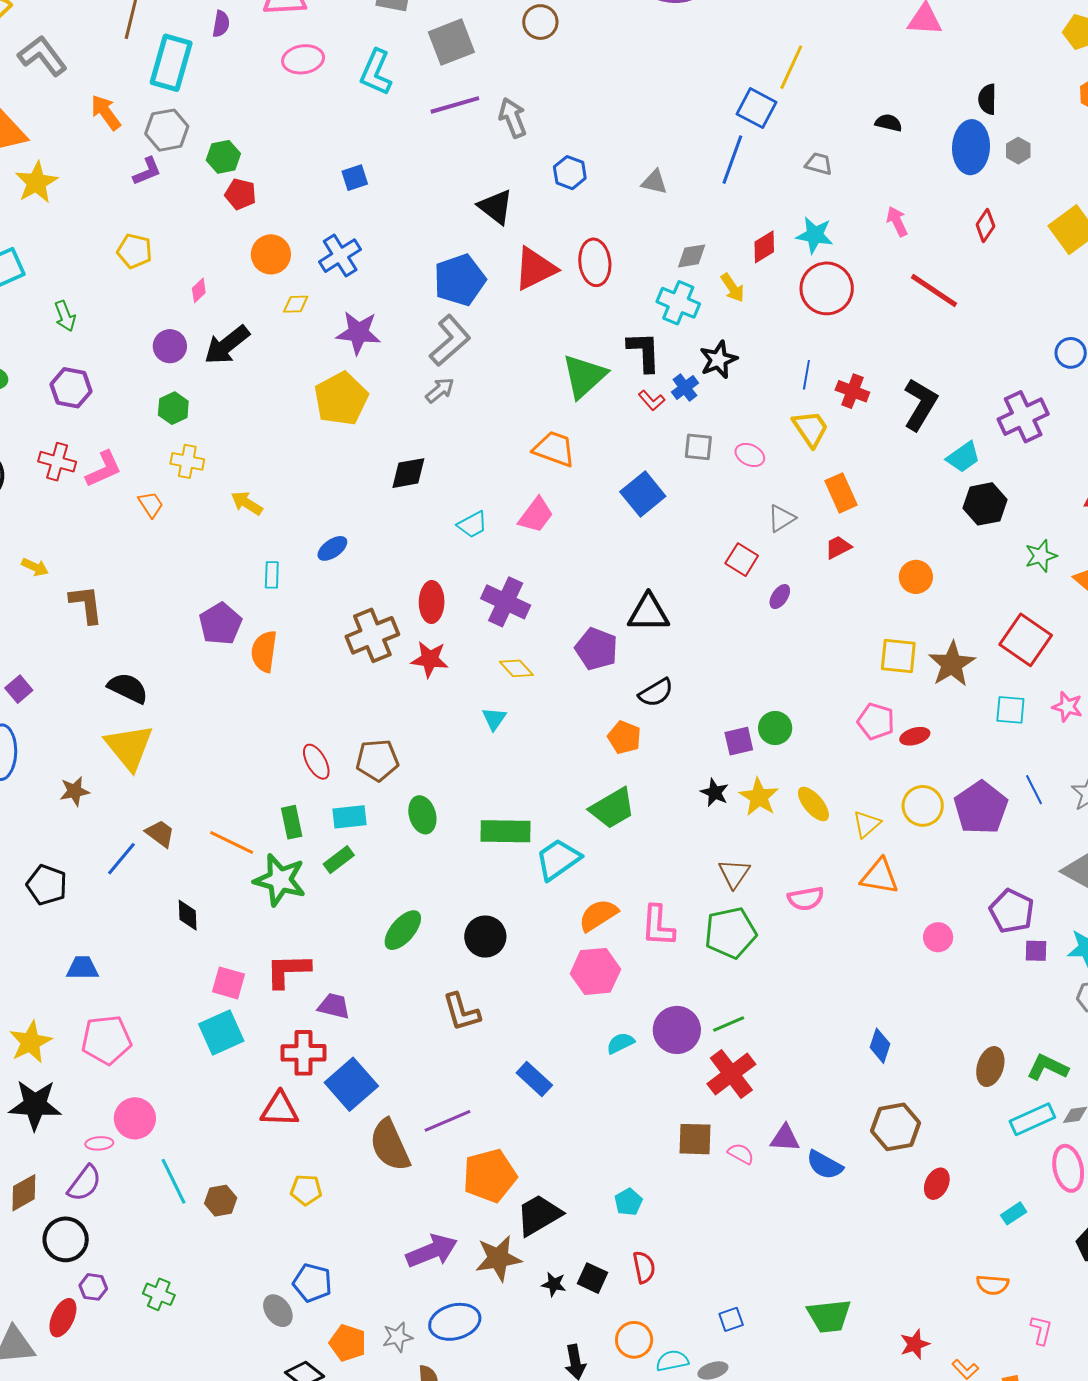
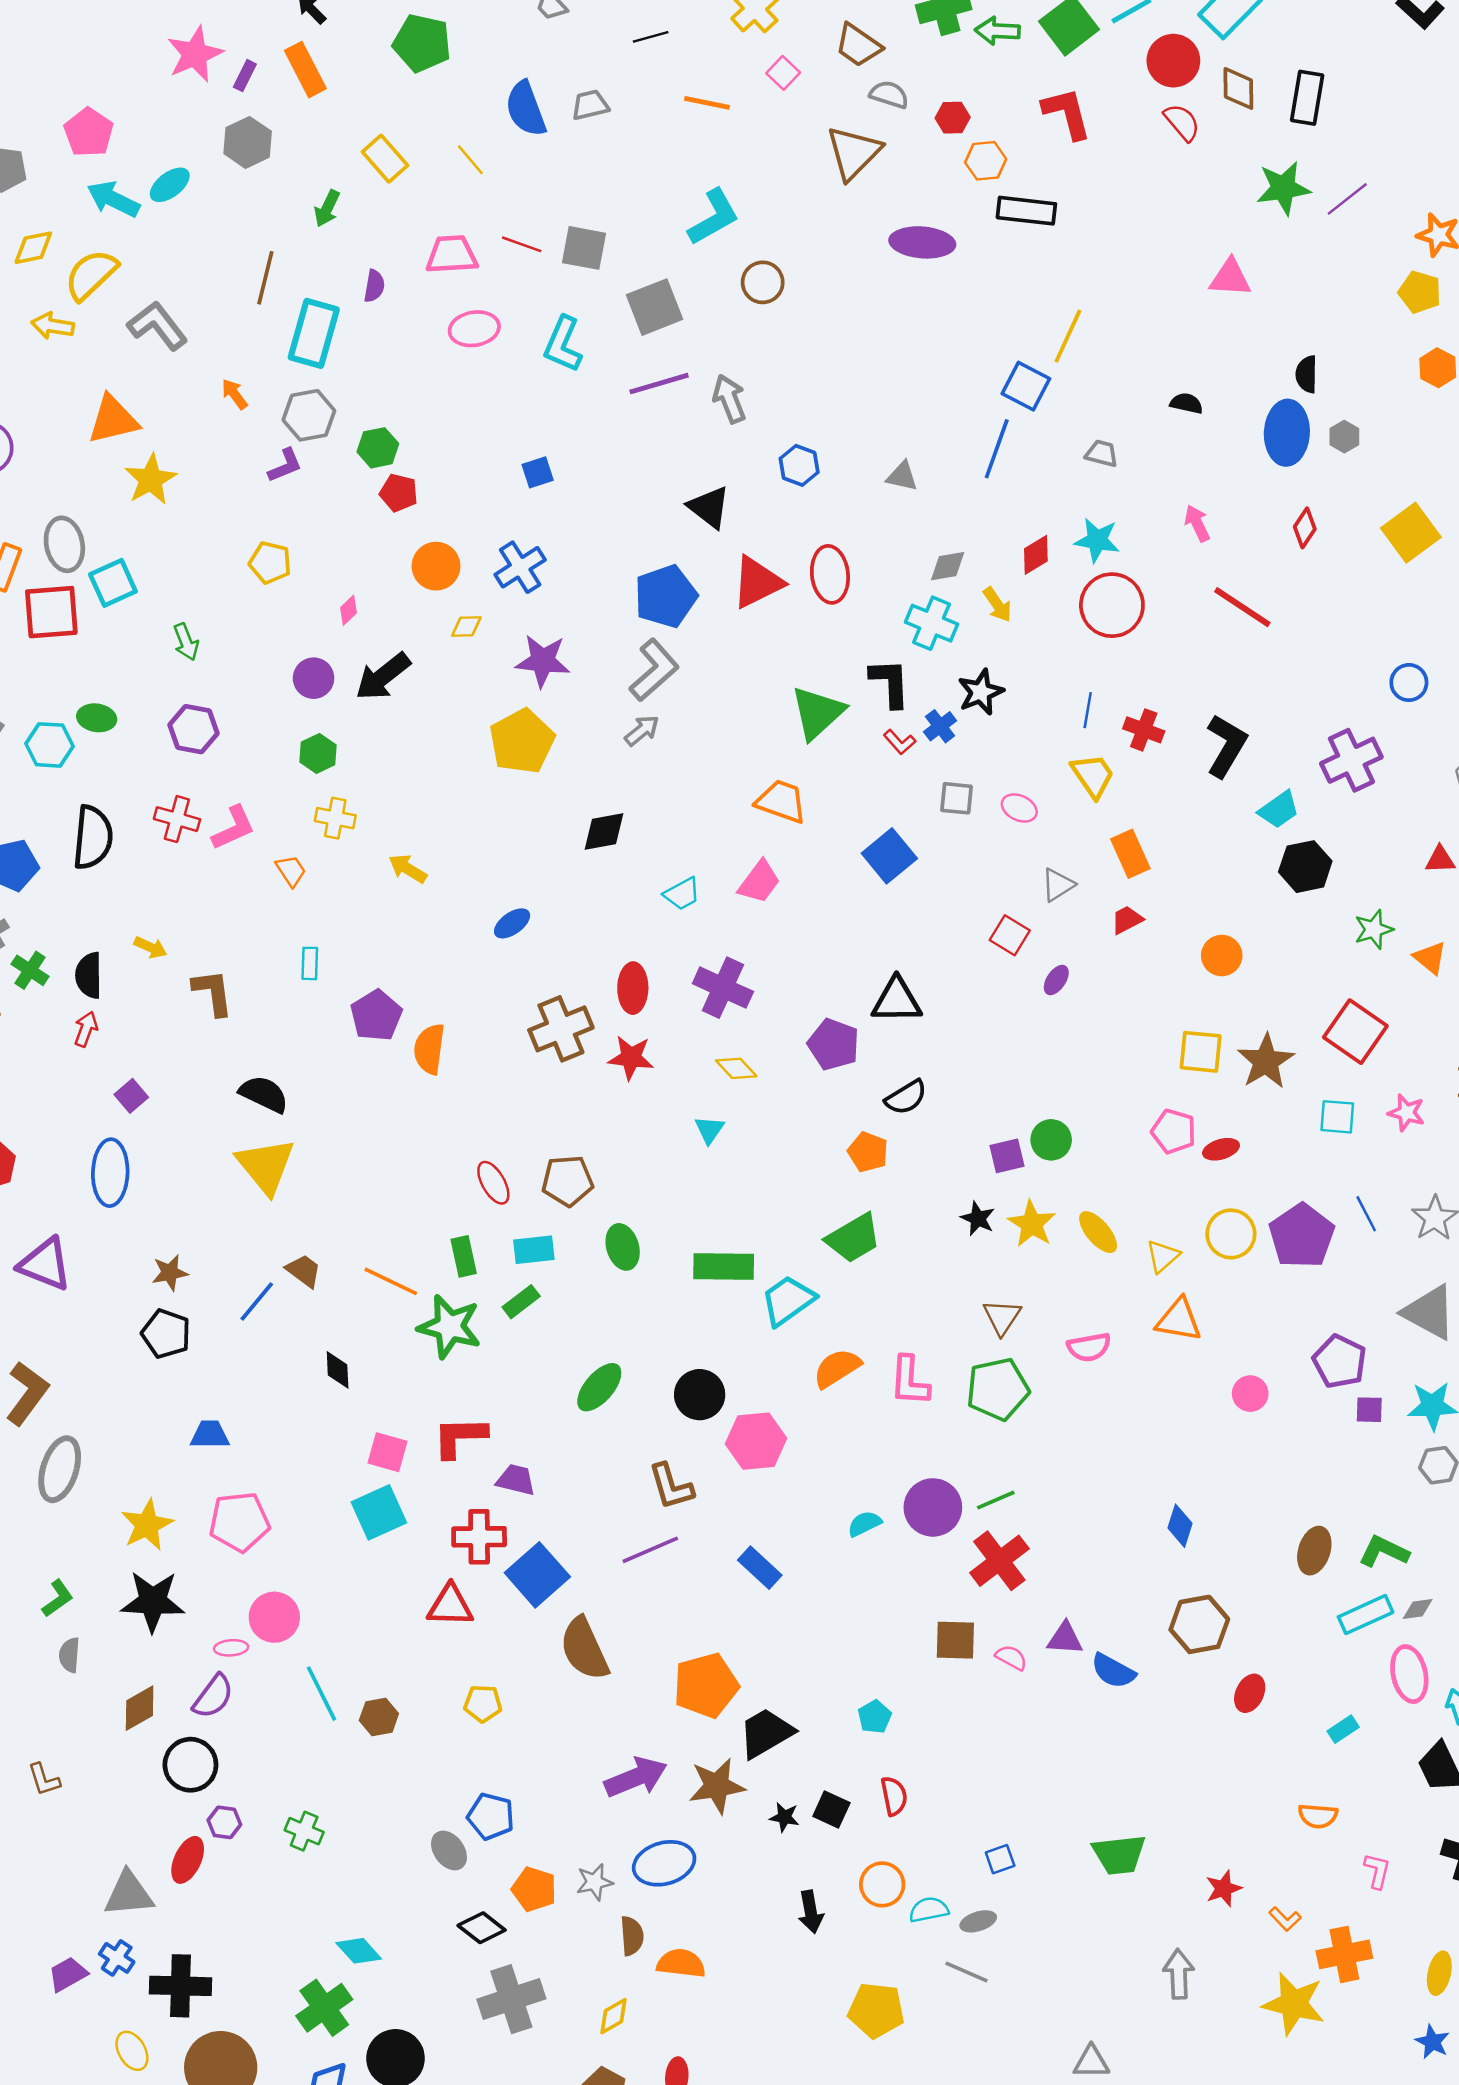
orange arrow: (106, 112) -> (235, 394), size x0.7
cyan rectangle: (272, 575) -> (310, 963), moved
brown star: (75, 791) -> (170, 1273), moved
pink hexagon: (595, 971) -> (756, 1441), moved
purple line: (448, 1121) -> (650, 1550), moved

